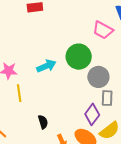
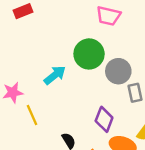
purple diamond: (92, 114) -> (104, 119), moved

